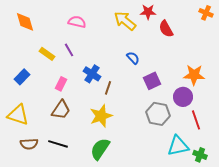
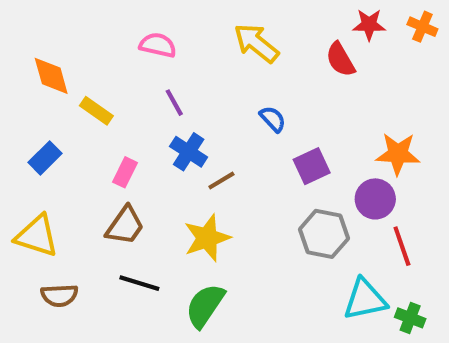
red star: (148, 12) -> (369, 25), moved
orange diamond: (25, 22) -> (51, 76), moved
purple line: (69, 50) -> (174, 103), moved
brown line: (108, 88) -> (221, 181), turned 40
black line: (58, 144) -> (139, 283), moved

